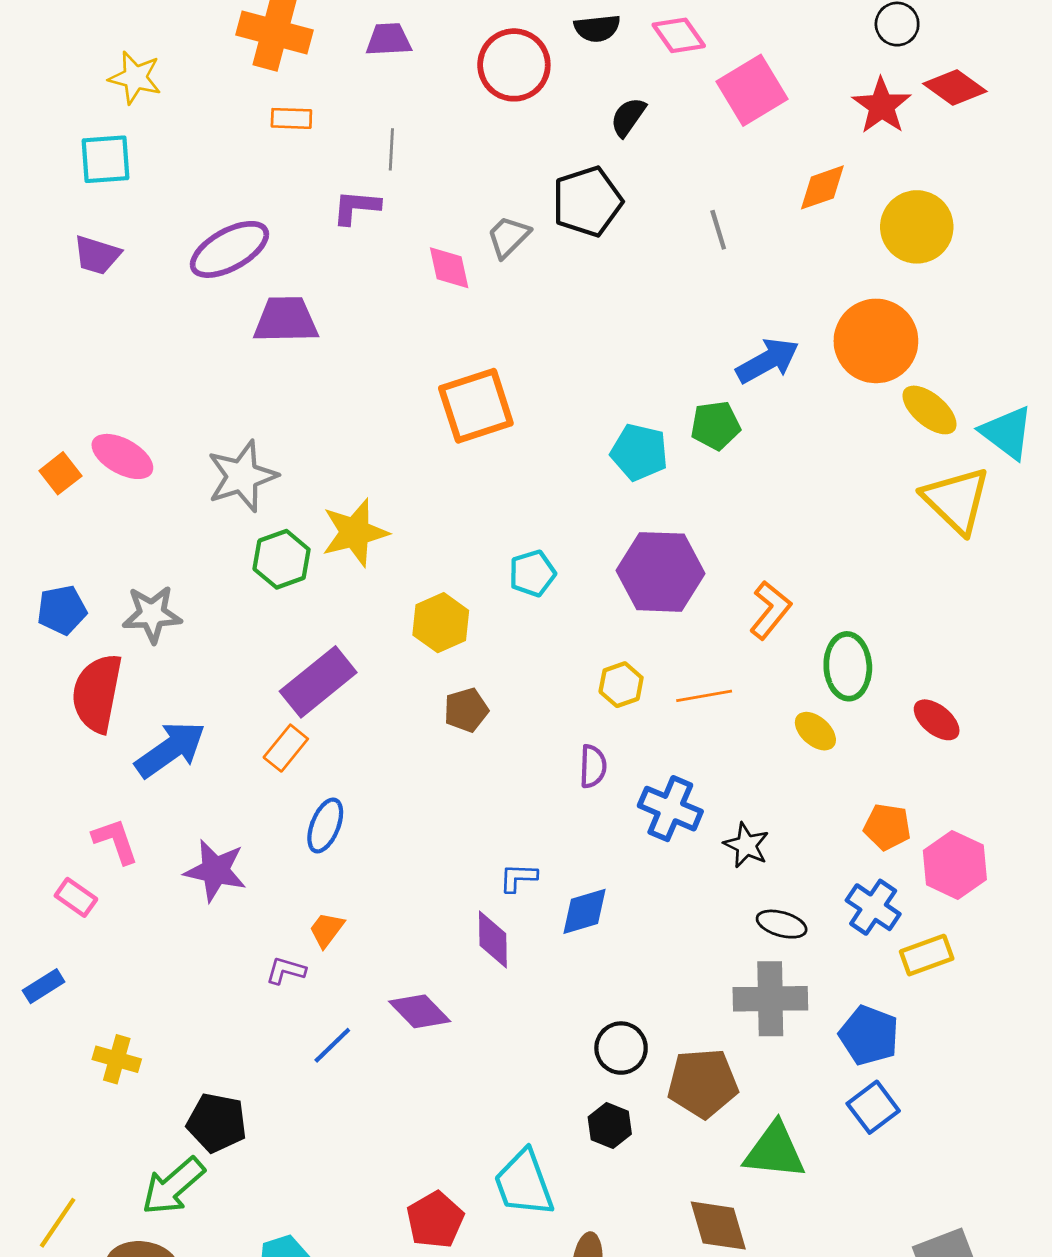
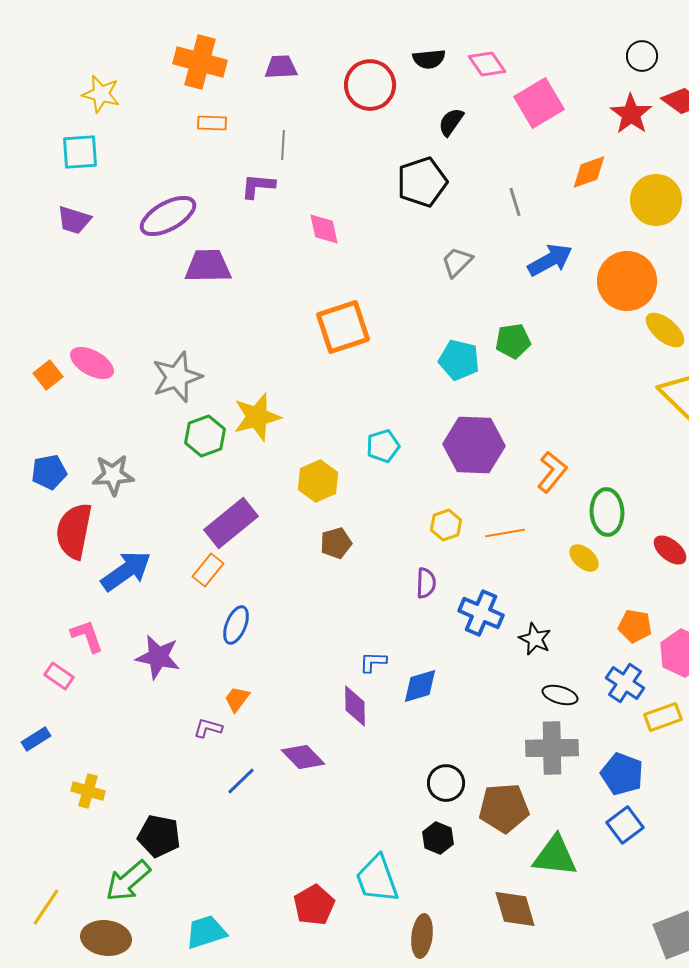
gray trapezoid: (508, 237) -> (457, 262), moved
blue arrow: (768, 361) -> (550, 260), moved

